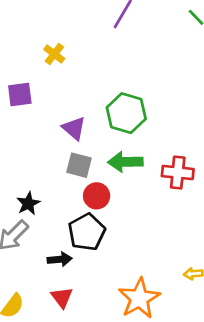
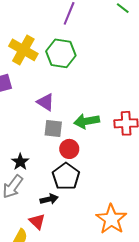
yellow cross: (54, 54) -> (23, 50), size x1.8
green hexagon: (126, 113) -> (61, 53), moved
red triangle: (62, 297) -> (37, 221), moved

